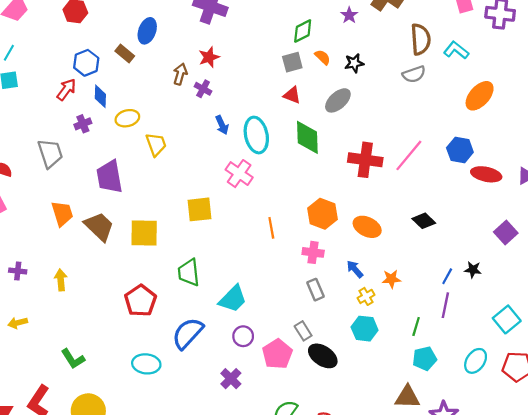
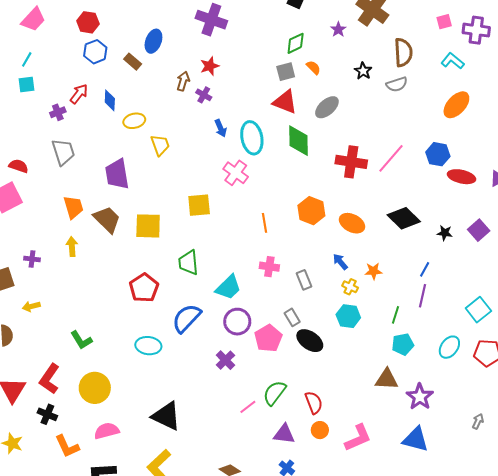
cyan L-shape: (456, 50) -> (453, 61), moved
blue hexagon: (86, 63) -> (95, 52), moved
black star: (354, 63) -> (363, 71), moved, turned -30
red triangle: (292, 95) -> (285, 102), size x1.5
purple cross: (83, 124) -> (58, 112), moved
black diamond: (424, 221) -> (404, 218), size x1.5
pink cross: (313, 252) -> (269, 267), moved
black star: (473, 270) -> (445, 233), moved
yellow arrow: (61, 280) -> (72, 247), moved
yellow cross: (366, 296) -> (350, 287), turned -35
purple circle: (243, 336) -> (237, 322), size x1.4

